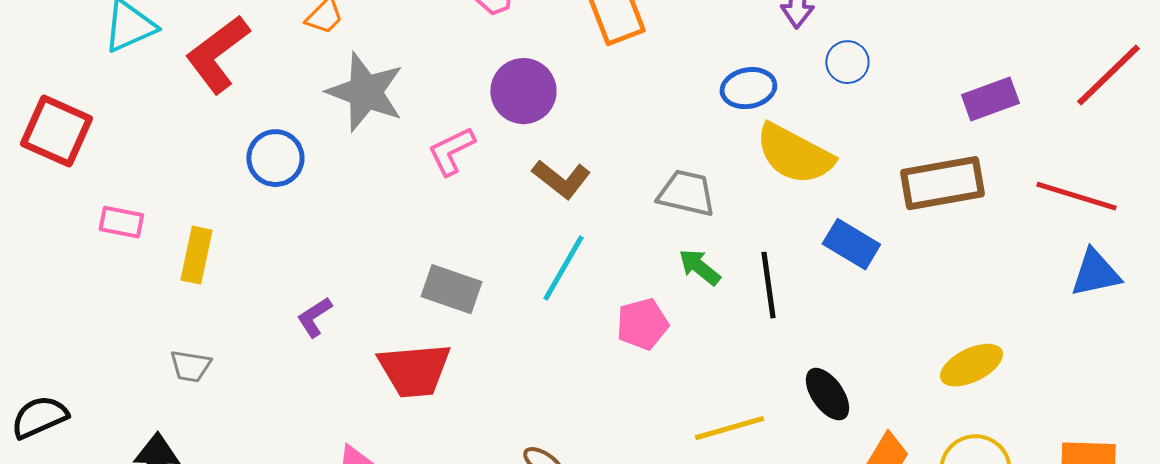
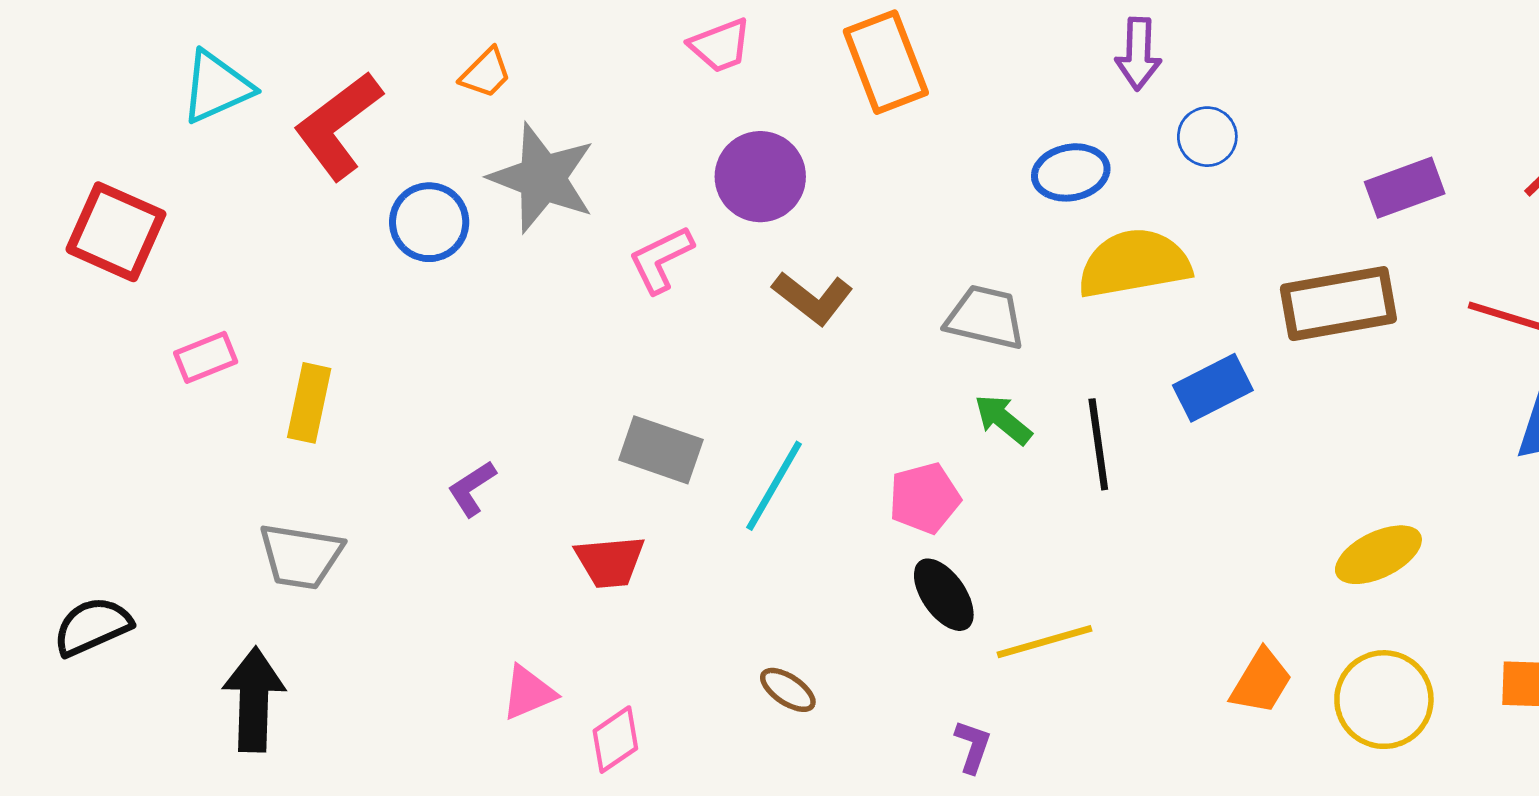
yellow semicircle: (794, 154) -> (1134, 264), turned 142
blue circle: (275, 158) -> (429, 222), moved
pink rectangle: (121, 222) -> (206, 357), turned -33
blue rectangle: (851, 244) -> (1213, 388), turned -58
cyan line: (563, 268) -> (774, 486), moved
gray trapezoid: (190, 366) -> (301, 556), size x1.5
red trapezoid: (414, 370) -> (610, 562), size x0.7
black ellipse: (827, 394) -> (944, 595), moved

